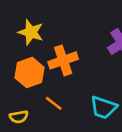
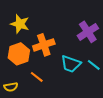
cyan trapezoid: (103, 107) -> (71, 64), moved

